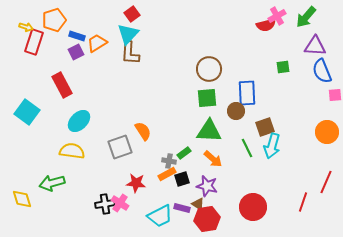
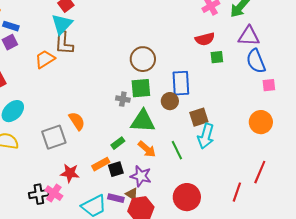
red semicircle: (266, 25) -> (205, 39), moved
orange trapezoid: (97, 43) -> (45, 59), moved
green line: (247, 148) -> (177, 150), moved
gray cross: (169, 161) -> (123, 99), moved

